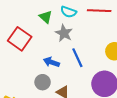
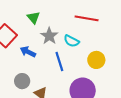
cyan semicircle: (68, 12) -> (71, 41), moved
blue arrow: (51, 62) -> (28, 52), moved

